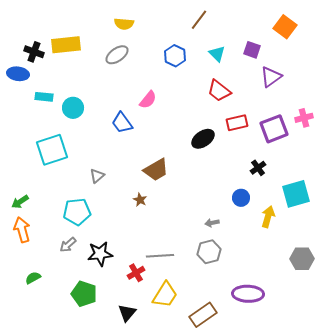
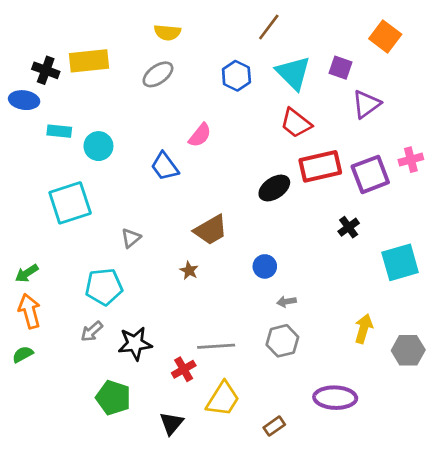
cyan triangle: (217, 54) -> (293, 73), size x1.6
red rectangle: (237, 123) -> (320, 166), size x1.4
blue circle: (241, 198) -> (265, 266), moved
yellow arrow: (268, 217) -> (364, 329), moved
green semicircle: (33, 278) -> (23, 354), moved
brown rectangle: (203, 315) -> (274, 426), size x0.6

